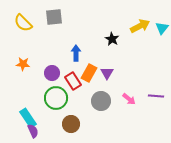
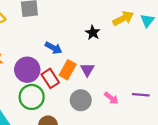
blue arrow: (76, 53) -> (53, 48), turned 119
purple circle: (52, 73) -> (27, 70), size x1.5

